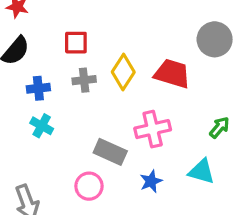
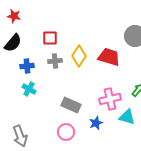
pink cross: (153, 129) -> (110, 99), moved
pink circle: (89, 186) -> (66, 132), moved

